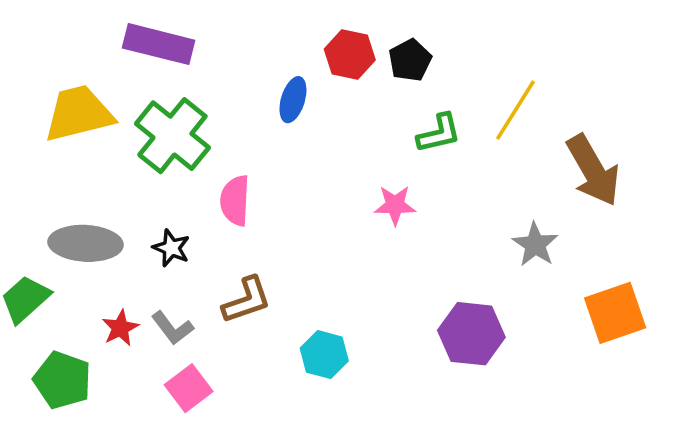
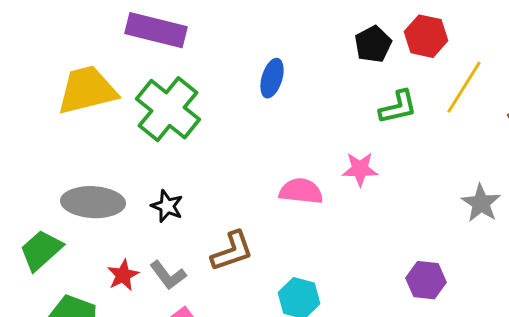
red hexagon: (350, 54) -> (426, 36), moved
pink semicircle: (235, 200) -> (301, 191), moved, turned 93
purple hexagon: (471, 334) -> (426, 280), size x0.7

